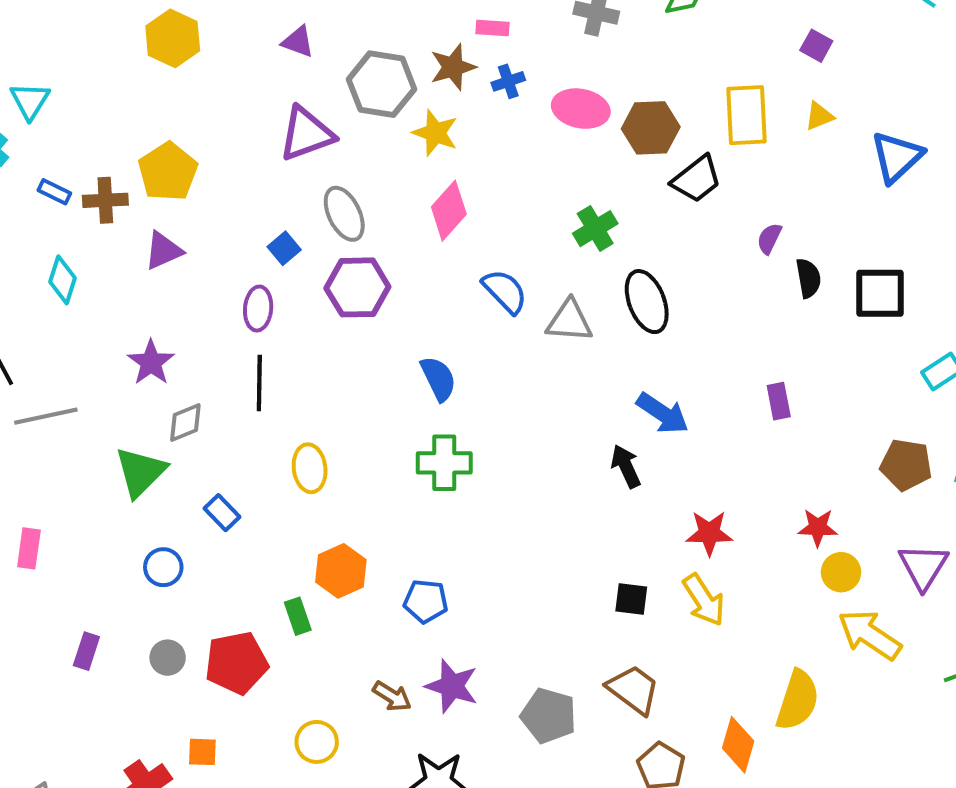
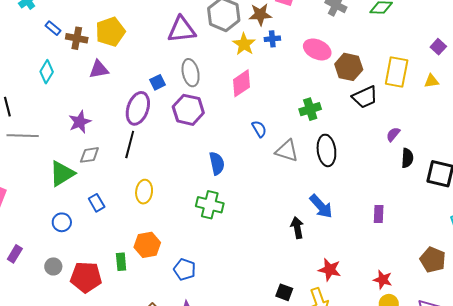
blue cross: (508, 81) -> (272, 39), moved
blue semicircle: (505, 291) -> (259, 129), size x0.7
purple ellipse: (258, 309) -> (138, 108), size x1.5

